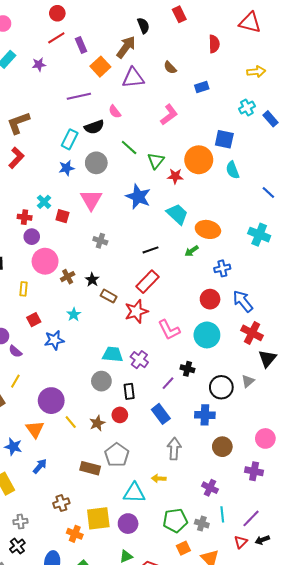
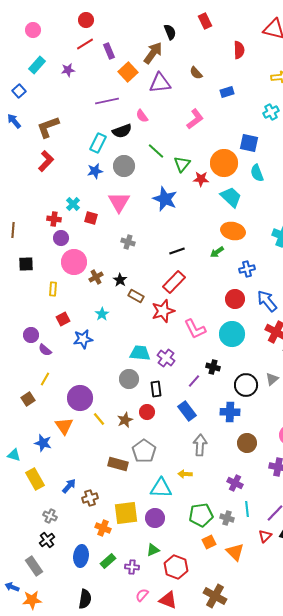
cyan trapezoid: (177, 214) -> (231, 197), moved
blue arrow: (40, 466) -> (69, 486), moved
gray cross: (20, 521) -> (50, 516), turned 32

